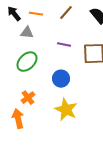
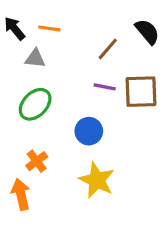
brown line: (66, 13) -> (108, 49), moved
purple line: (64, 45) -> (105, 87), moved

